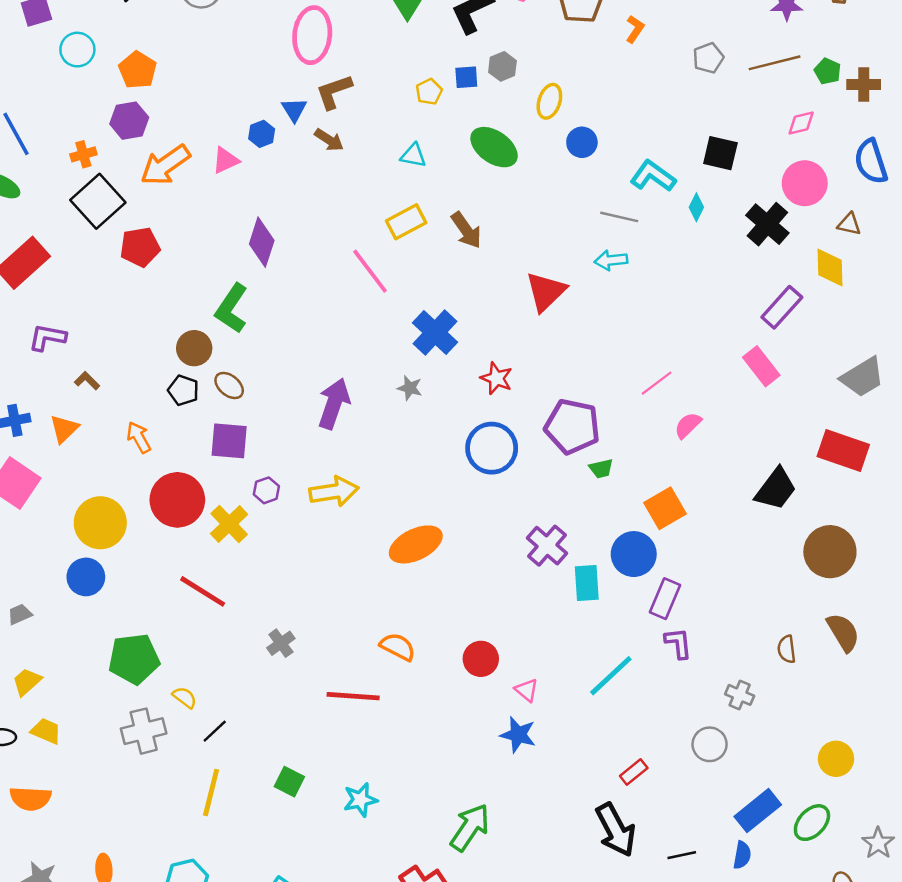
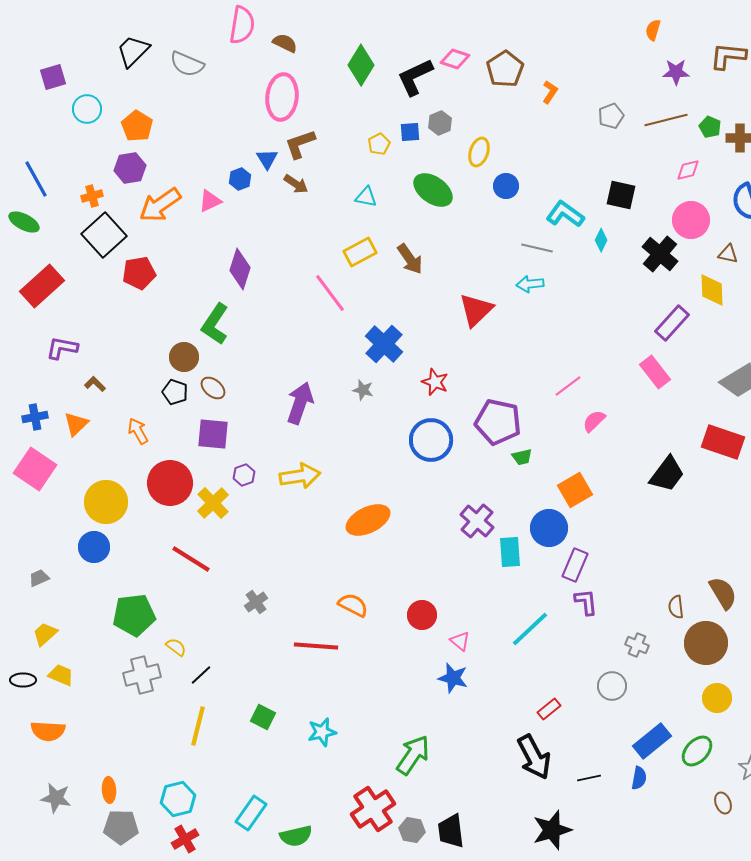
brown circle: (830, 552) -> (706, 643), moved

